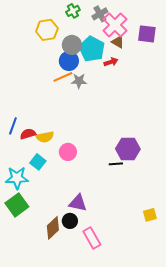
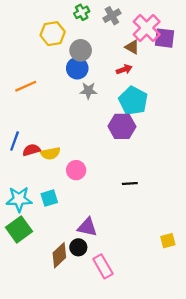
pink cross: (115, 25) -> (147, 28), moved
cyan pentagon: (92, 49) -> (133, 101), moved
orange line: (63, 77) -> (26, 86), moved
purple hexagon: (128, 149) -> (122, 126), moved
cyan square: (38, 162) -> (49, 198), moved, turned 35

